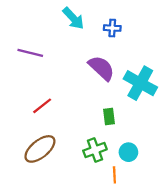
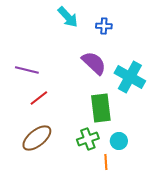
purple line: (30, 53) -> (27, 70), moved
green rectangle: (109, 117) -> (101, 108), size x1.8

